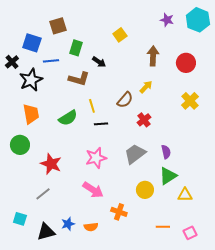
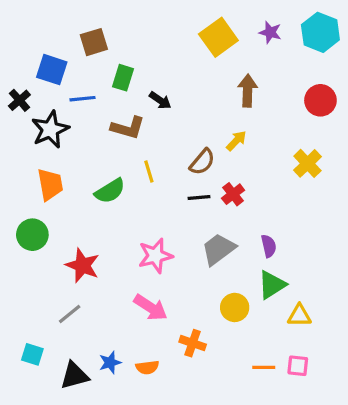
yellow square: (120, 35) -> (218, 37), moved, size x1.6
red circle: (186, 63) -> (320, 100), moved
black line: (101, 124) -> (199, 197), moved
pink square: (190, 233) -> (298, 366), moved, turned 32

